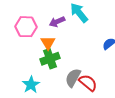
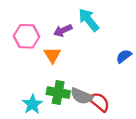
green cross: (50, 59) -> (58, 93), moved, turned 30
gray semicircle: (73, 78) -> (82, 96), turned -96

